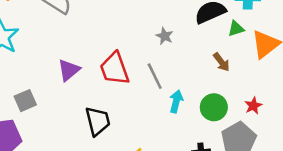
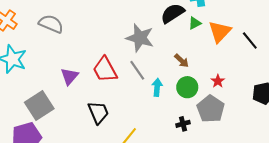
gray star: (165, 36) -> (140, 38), size x2.0
brown arrow: (221, 62) -> (181, 61), moved
gray square: (25, 101) -> (39, 106), size x1.6

